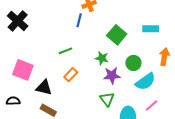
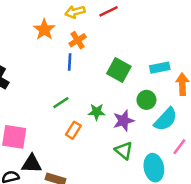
cyan rectangle: (151, 29) -> (160, 68), moved
green star: (102, 58) -> (97, 112), moved
black triangle: (44, 88) -> (32, 164), moved

